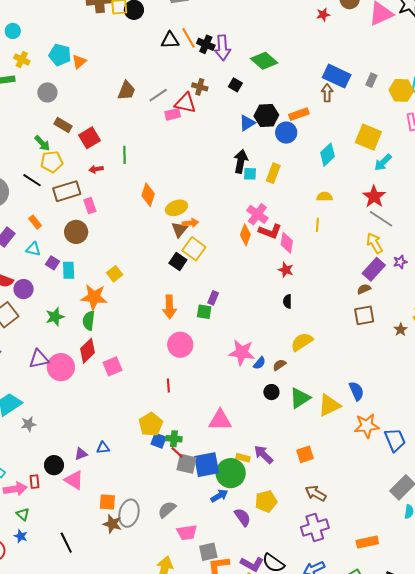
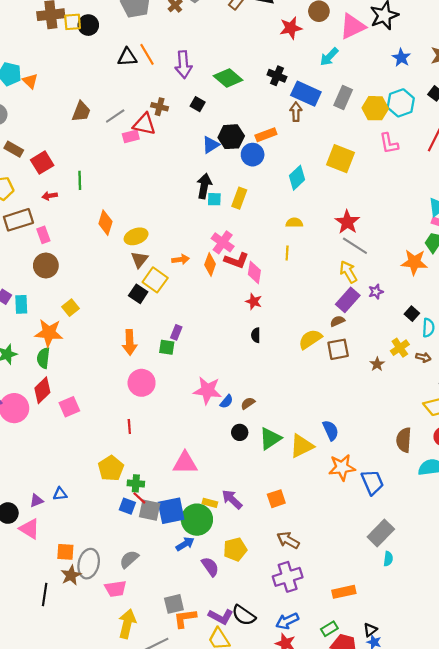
red star: (323, 15) -> (291, 28), size x1.5
black cross: (206, 44) -> (277, 76), moved
orange triangle: (79, 62) -> (30, 81), turned -35
gray rectangle: (371, 80) -> (343, 97), size x1.5
cyan arrow: (383, 162) -> (329, 57), moved
orange arrow: (190, 223) -> (180, 259), moved
brown circle: (76, 232) -> (46, 266), moved
yellow semicircle: (302, 342) -> (310, 339), moved
blue square: (158, 441) -> (127, 506), moved
brown star: (112, 524) -> (71, 575), turned 30
pink trapezoid: (187, 533) -> (116, 589), moved
black line: (66, 543) -> (45, 594), moved, turned 35

